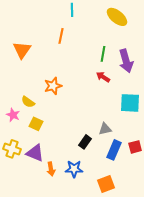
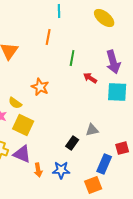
green line: (103, 54) -> (72, 58), moved
orange star: (53, 86) -> (40, 87), turned -30
cyan square: (130, 103) -> (117, 92), moved
yellow square: (36, 124) -> (23, 125), size x1.5
blue rectangle: (114, 150) -> (104, 164), moved

